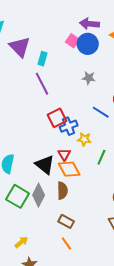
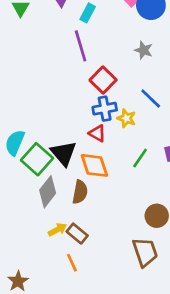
red square: (57, 118) -> (103, 80), moved, turned -30
yellow star: (84, 139) -> (126, 118), moved
red triangle: (64, 154) -> (97, 133), moved, turned -40
green square: (18, 196) -> (37, 159), moved
yellow arrow: (21, 242) -> (57, 230), moved

